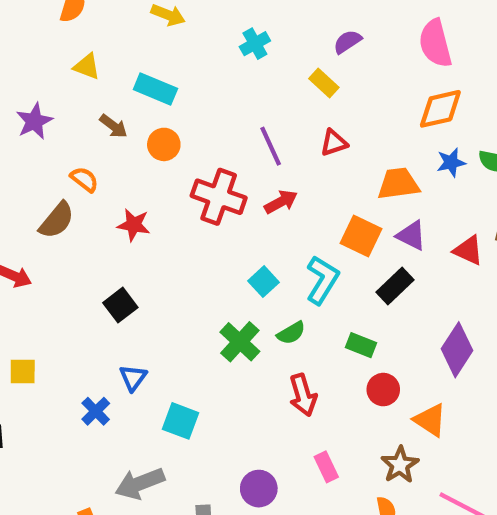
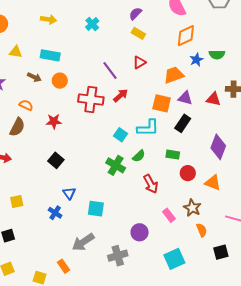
yellow rectangle: (324, 83) -> (138, 33), moved
cyan L-shape: (322, 280) -> (148, 128), turned 70
brown star: (400, 465) -> (192, 208), moved

